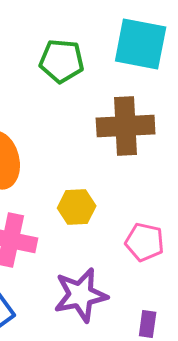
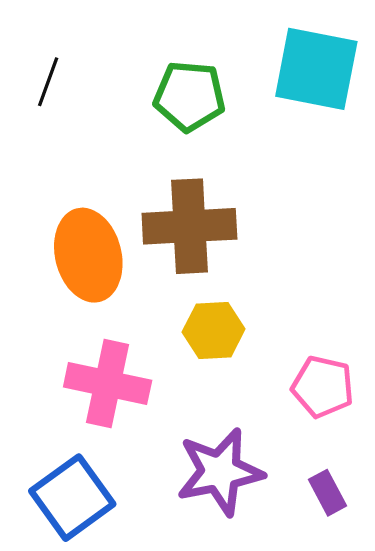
brown cross: (126, 126) -> (189, 226), moved
purple rectangle: (148, 324) -> (328, 493), moved, turned -36

